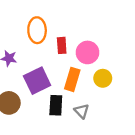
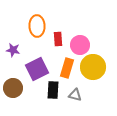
yellow circle: (103, 78) -> (93, 67), size x1.6
gray triangle: (82, 111) -> (75, 95), turned -32

